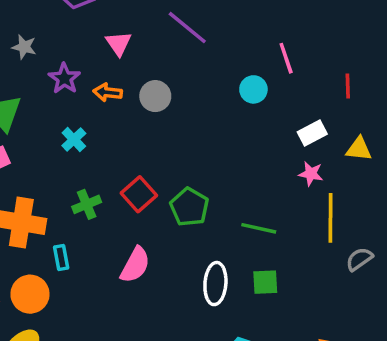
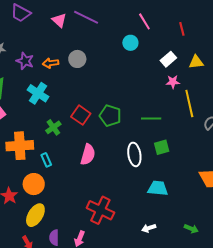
pink triangle: (119, 44) -> (59, 20), moved
cyan cross: (74, 140) -> (38, 93), size x1.5

